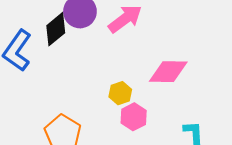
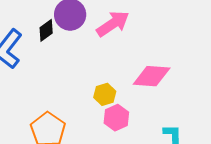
black diamond: (56, 29) -> (46, 30), size x0.7

